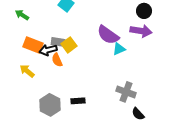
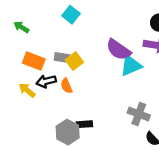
cyan triangle: (119, 49) -> (131, 65), size x1.5
black arrow: (48, 50) -> (46, 81), moved
orange semicircle: (57, 60) -> (66, 86), moved
gray hexagon: (50, 105) -> (68, 132), moved

